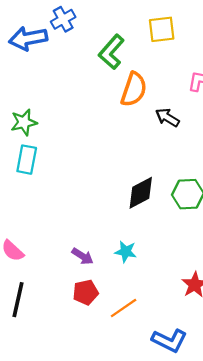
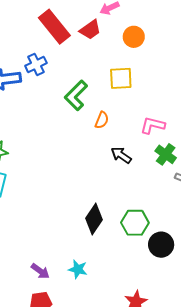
orange semicircle: (134, 89) -> (102, 120), moved, size x0.6
black diamond: (141, 193) -> (94, 219), turned -32

